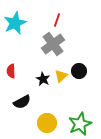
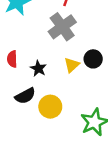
black star: (43, 79) -> (38, 68), moved
yellow circle: (47, 123) -> (50, 107), moved

